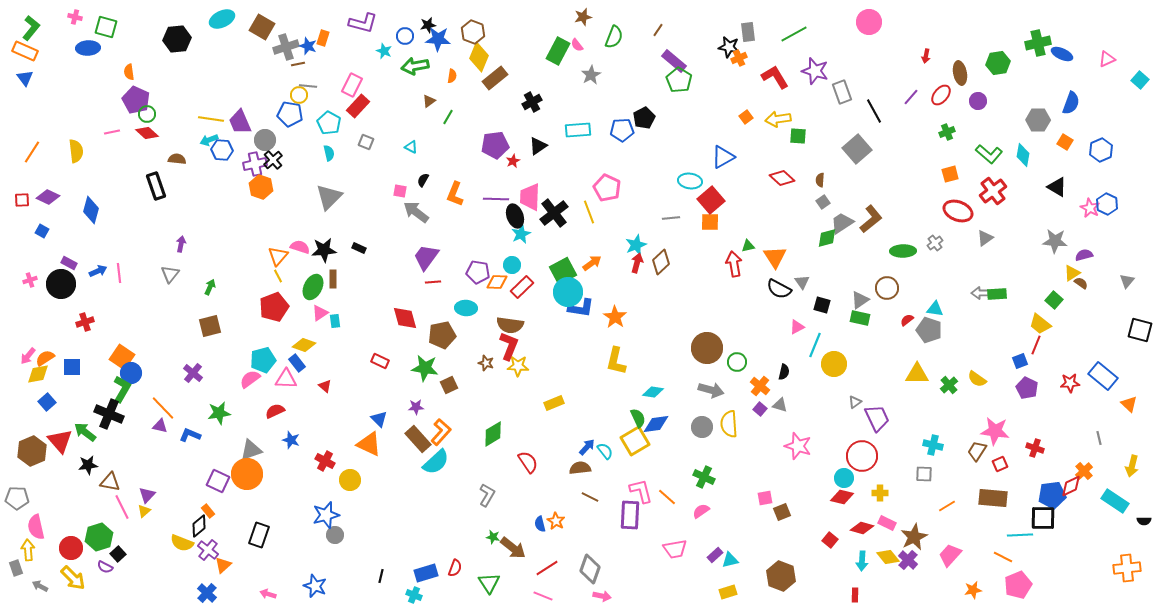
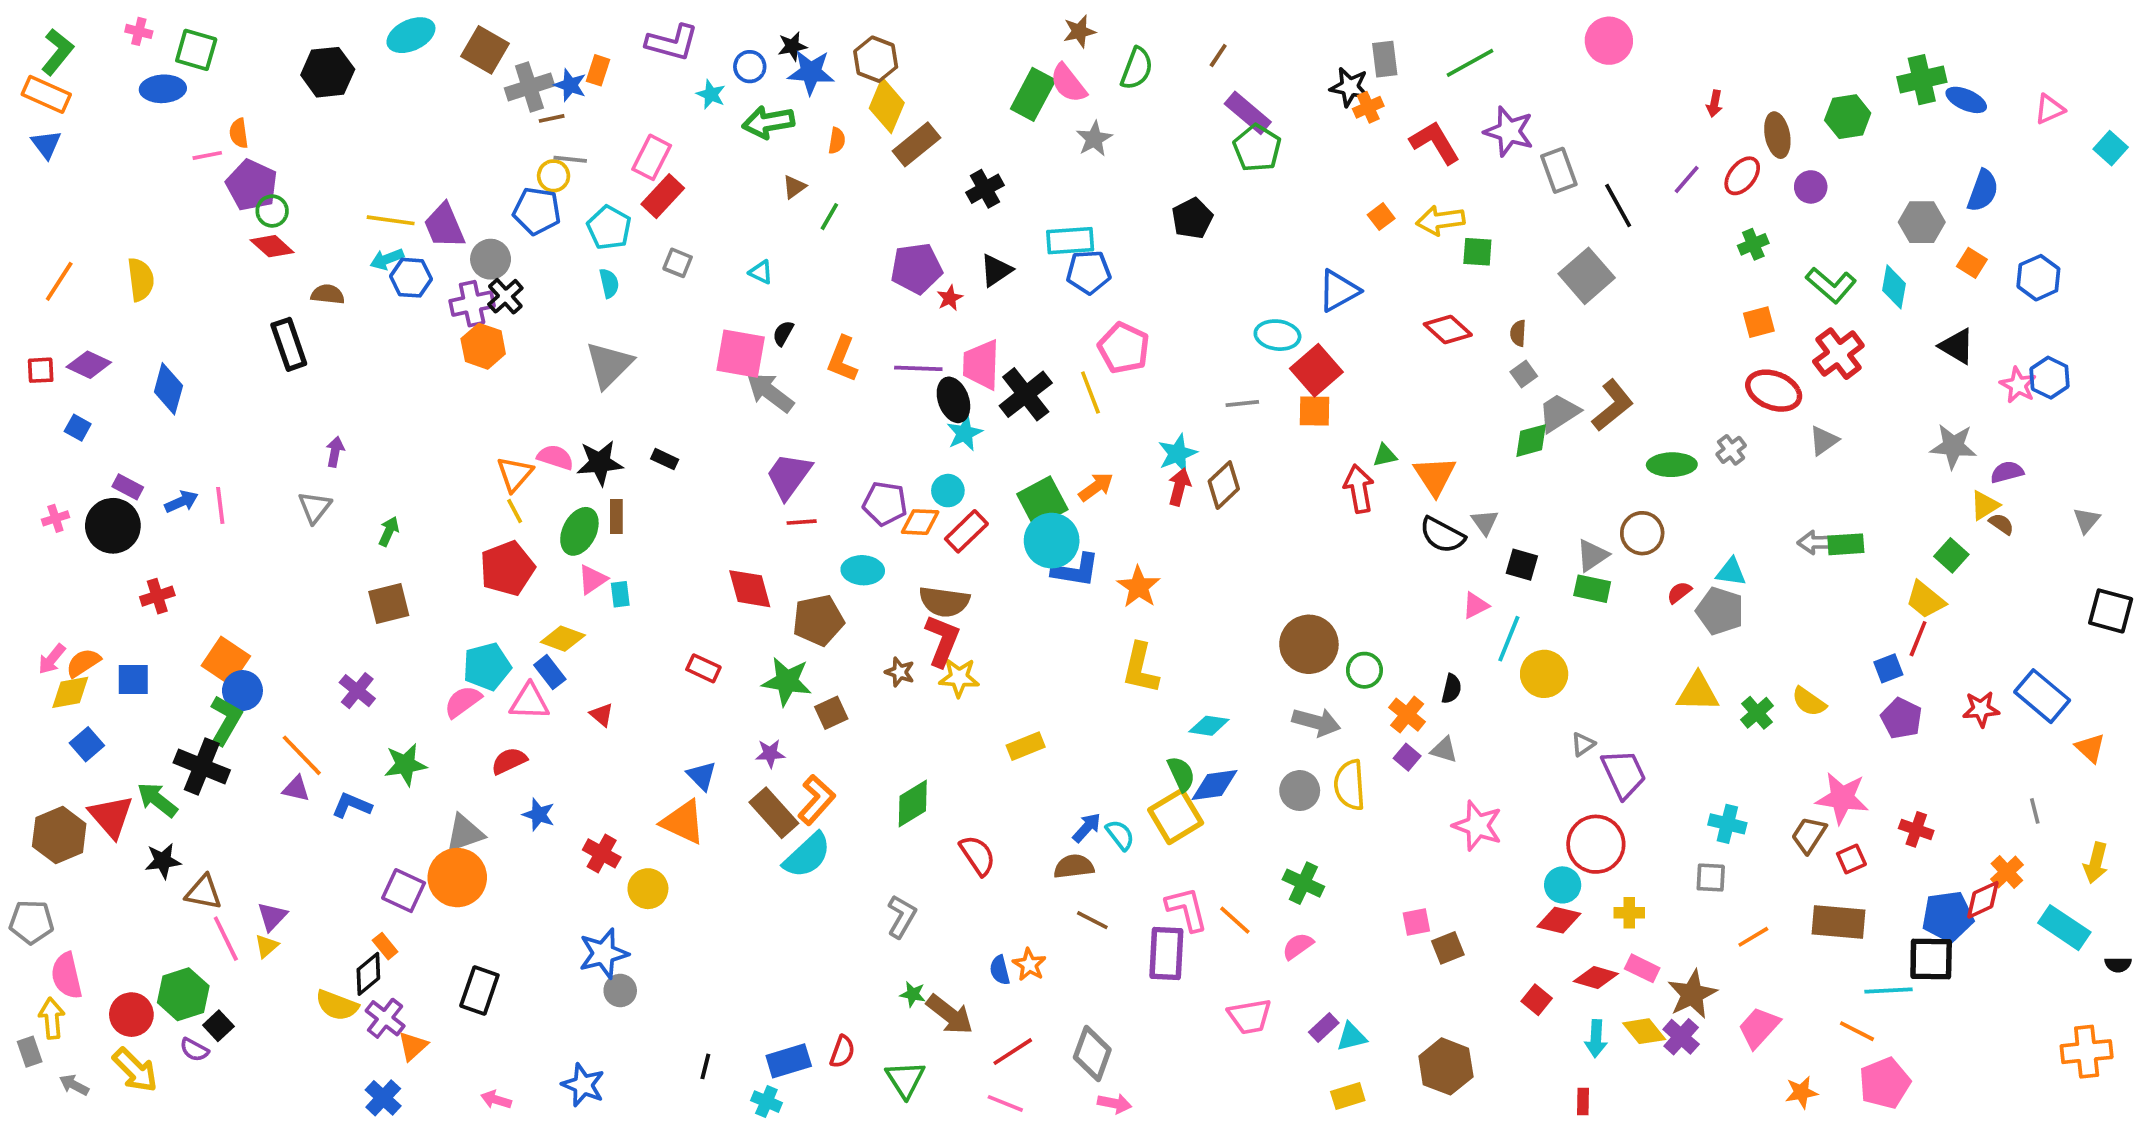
pink semicircle: (577, 45) -> (1068, 83), size x1.6
blue pentagon: (622, 130) -> (1089, 272), moved
pink line: (112, 132) -> (207, 155), moved
pink square: (400, 191) -> (741, 354), size x2.0

